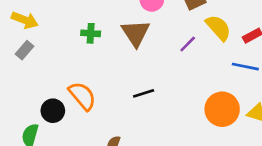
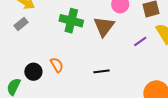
green cross: (91, 33) -> (71, 21), size x1.6
orange semicircle: (82, 96) -> (57, 65), size x0.7

